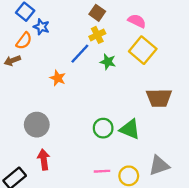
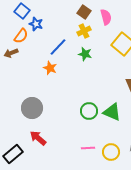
pink semicircle: (137, 21) -> (106, 17), moved, turned 49
blue line: (80, 54) -> (58, 47), moved
green star: (108, 62) -> (85, 54), moved
red arrow: (44, 160) -> (38, 138), turned -42

